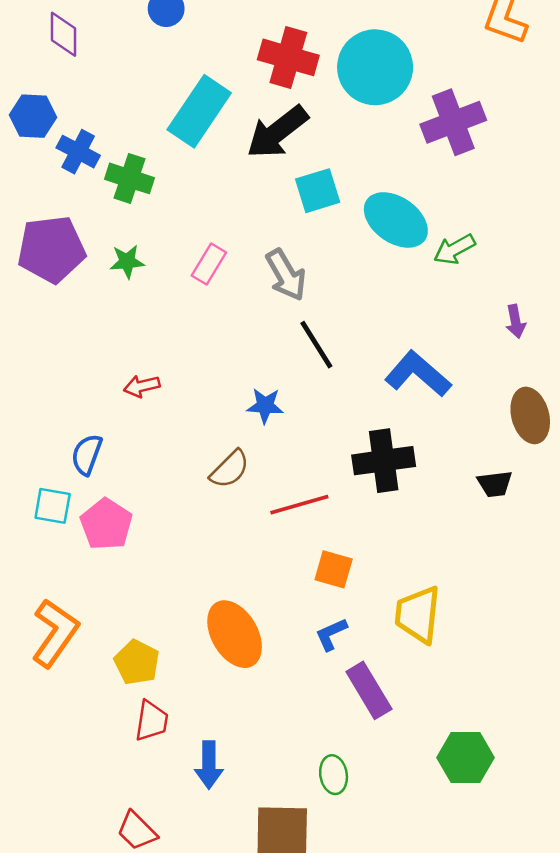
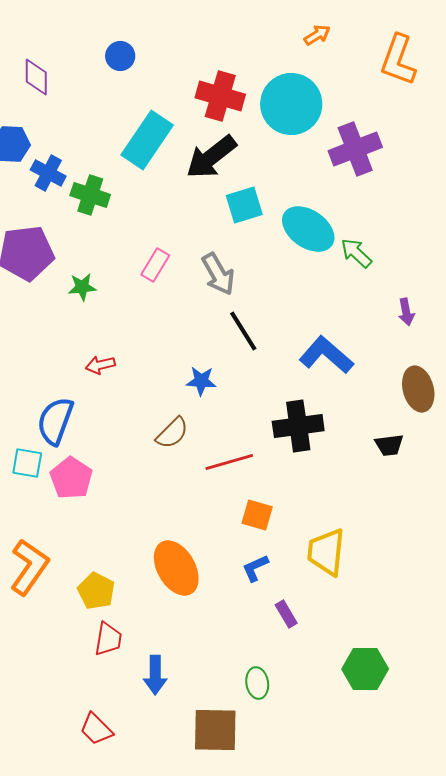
green arrow: (454, 249) -> (356, 253), turned 72
green star: (127, 262) -> (82, 287), moved
blue semicircle: (87, 455) -> (55, 421), size x1.4
purple rectangle: (369, 690) -> (286, 614), size x0.6

